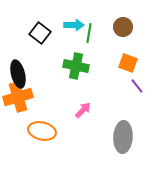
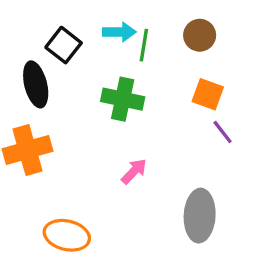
black ellipse: (18, 74) -> (36, 84), moved
orange ellipse: (42, 131) -> (67, 235), moved

